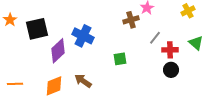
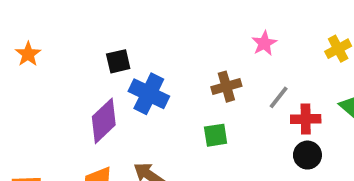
orange star: (10, 20) -> (28, 54), moved
brown cross: (131, 20) -> (226, 87), moved
black square: (37, 29) -> (118, 61), moved, size x0.6

